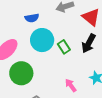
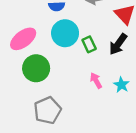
pink arrow: (71, 85) -> (96, 81), moved

